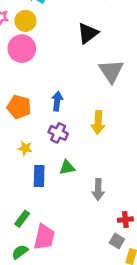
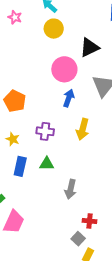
yellow circle: (25, 21) -> (54, 29), moved
pink circle: (22, 49) -> (64, 69), moved
blue arrow: (57, 101) -> (69, 98), moved
purple cross: (58, 133) -> (45, 131), turned -30

